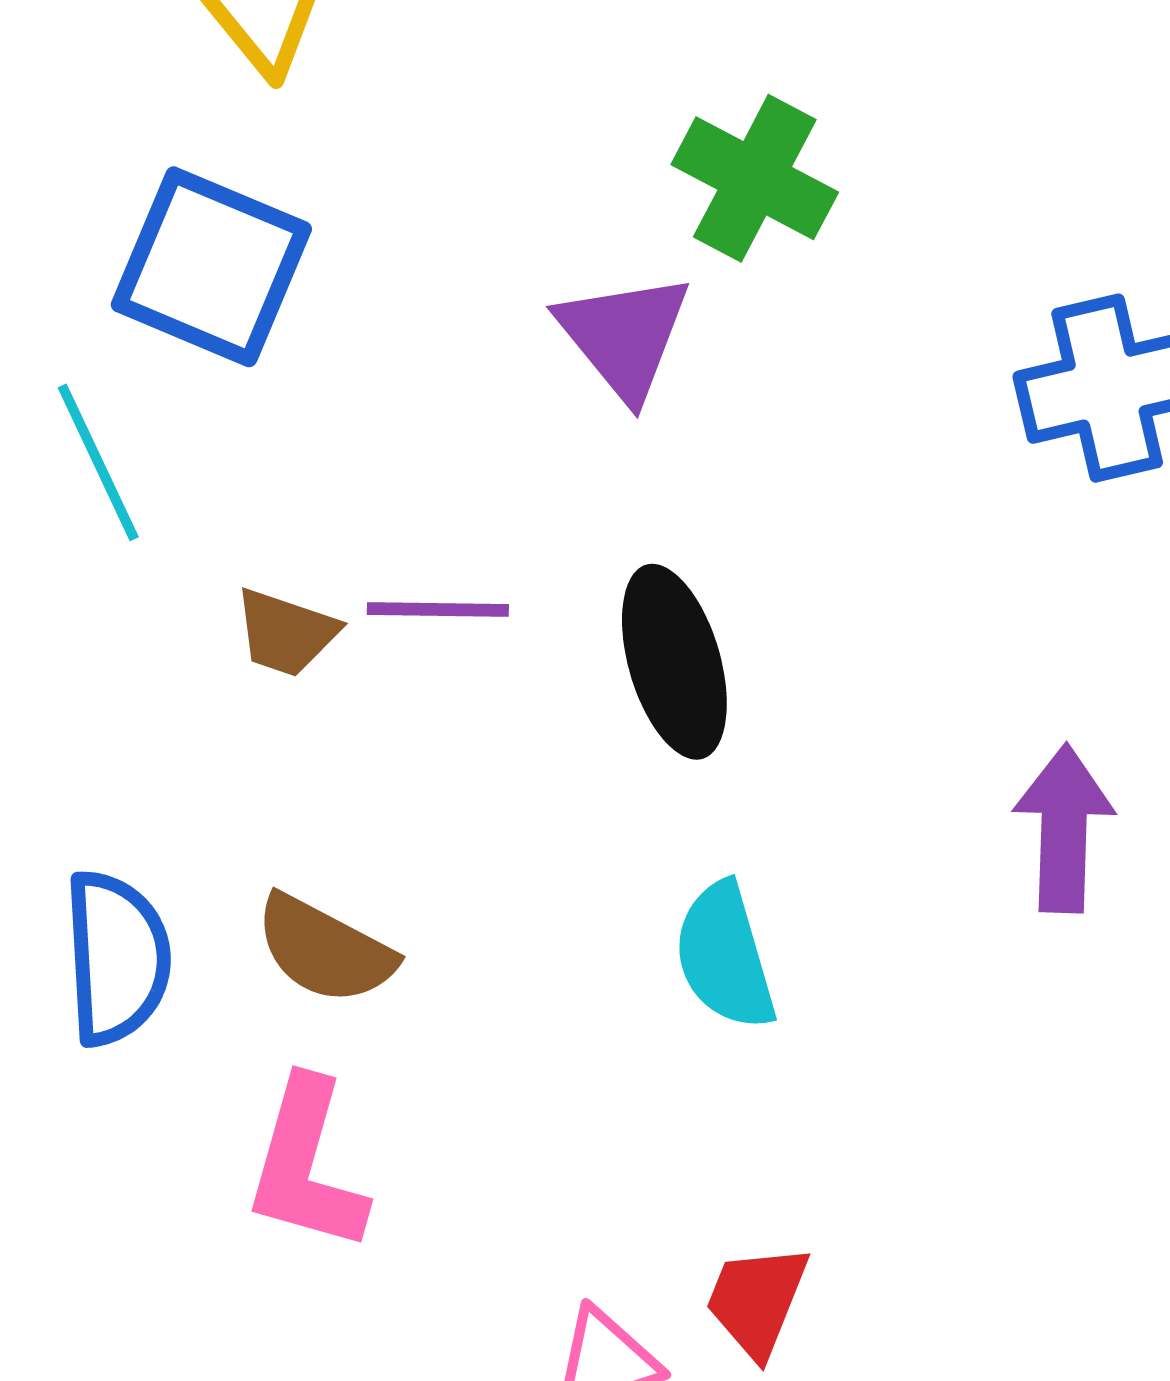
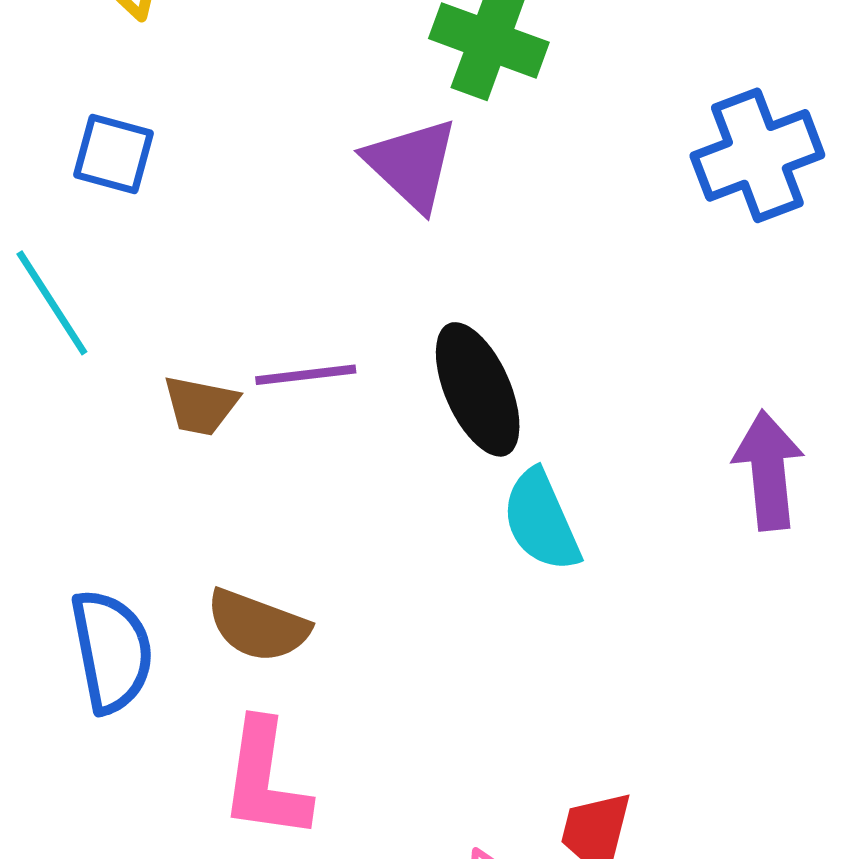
blue square: (211, 267) -> (113, 154), size x0.6
cyan semicircle: (725, 956) -> (541, 521), moved

